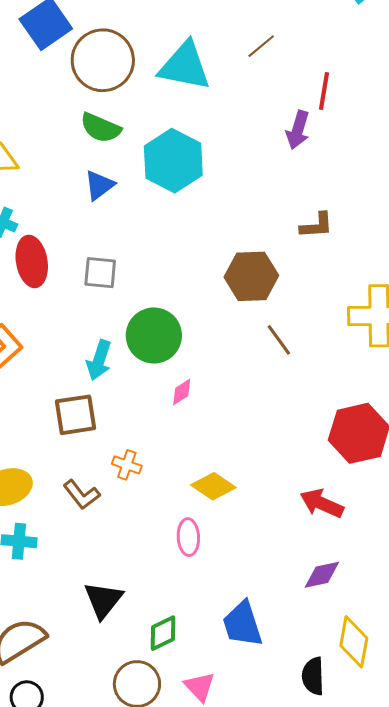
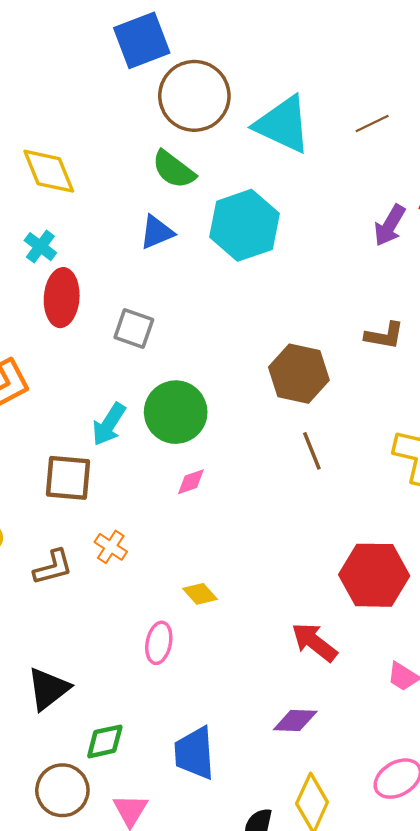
yellow diamond: (213, 486) -> (200, 594), size x0.7
brown L-shape: (82, 495) -> (53, 567), turned -81

